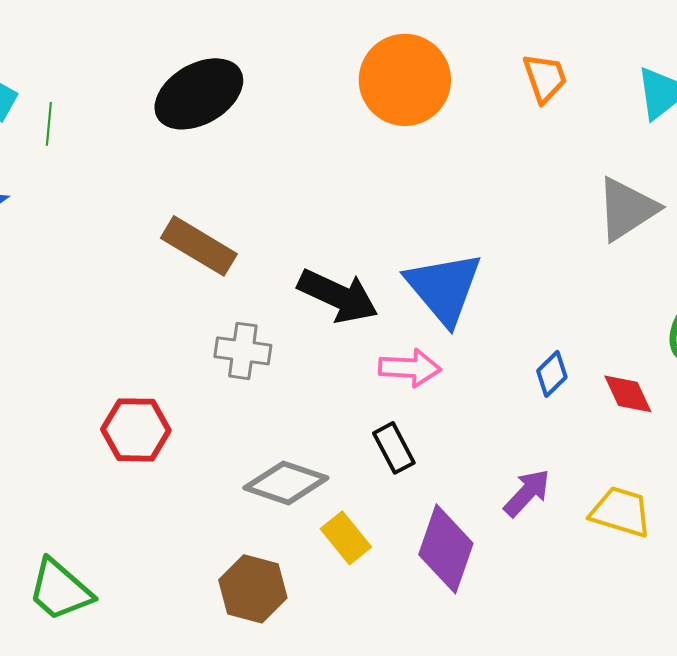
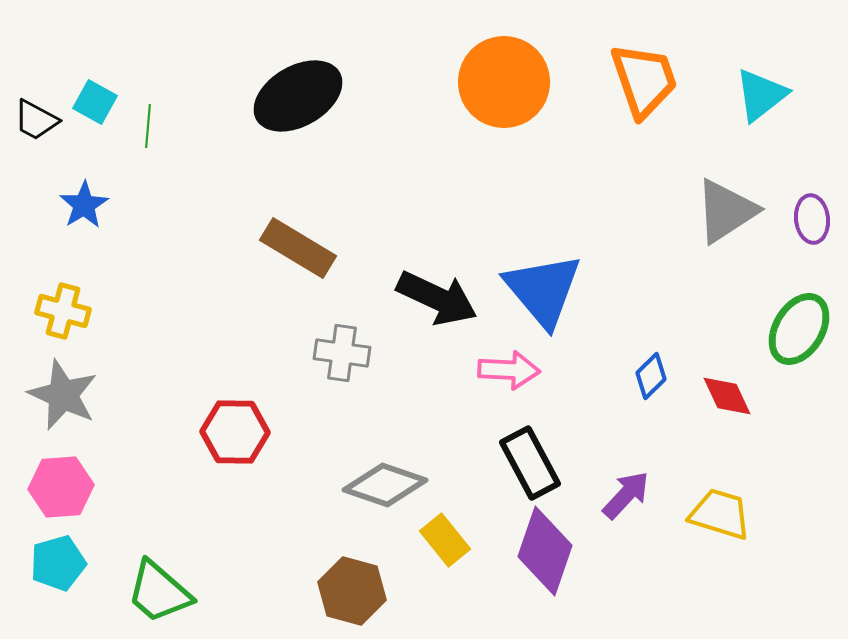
orange trapezoid: (545, 78) -> (644, 80), size x1.5
black rectangle: (394, 448) -> (530, 463), moved, size x1.4

